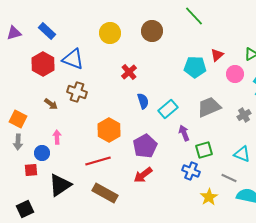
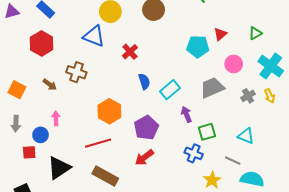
blue triangle: (73, 59) -> (94, 36), moved
pink circle: (235, 74) -> (234, 64), moved
orange square: (18, 119) -> (17, 90), moved

